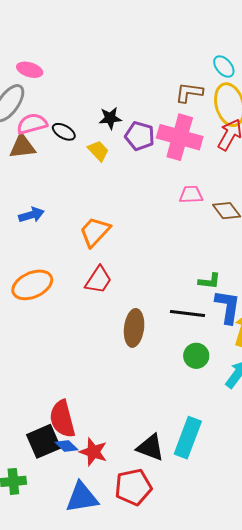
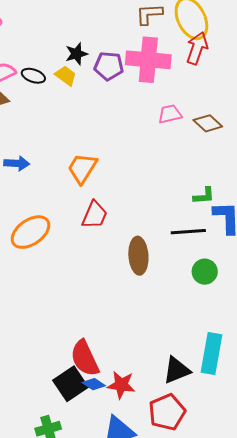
yellow trapezoid: (98, 151) -> (66, 76), moved
blue arrow: (31, 215) -> (17, 163), turned 30
black triangle: (150, 447) -> (177, 370), turned -32

